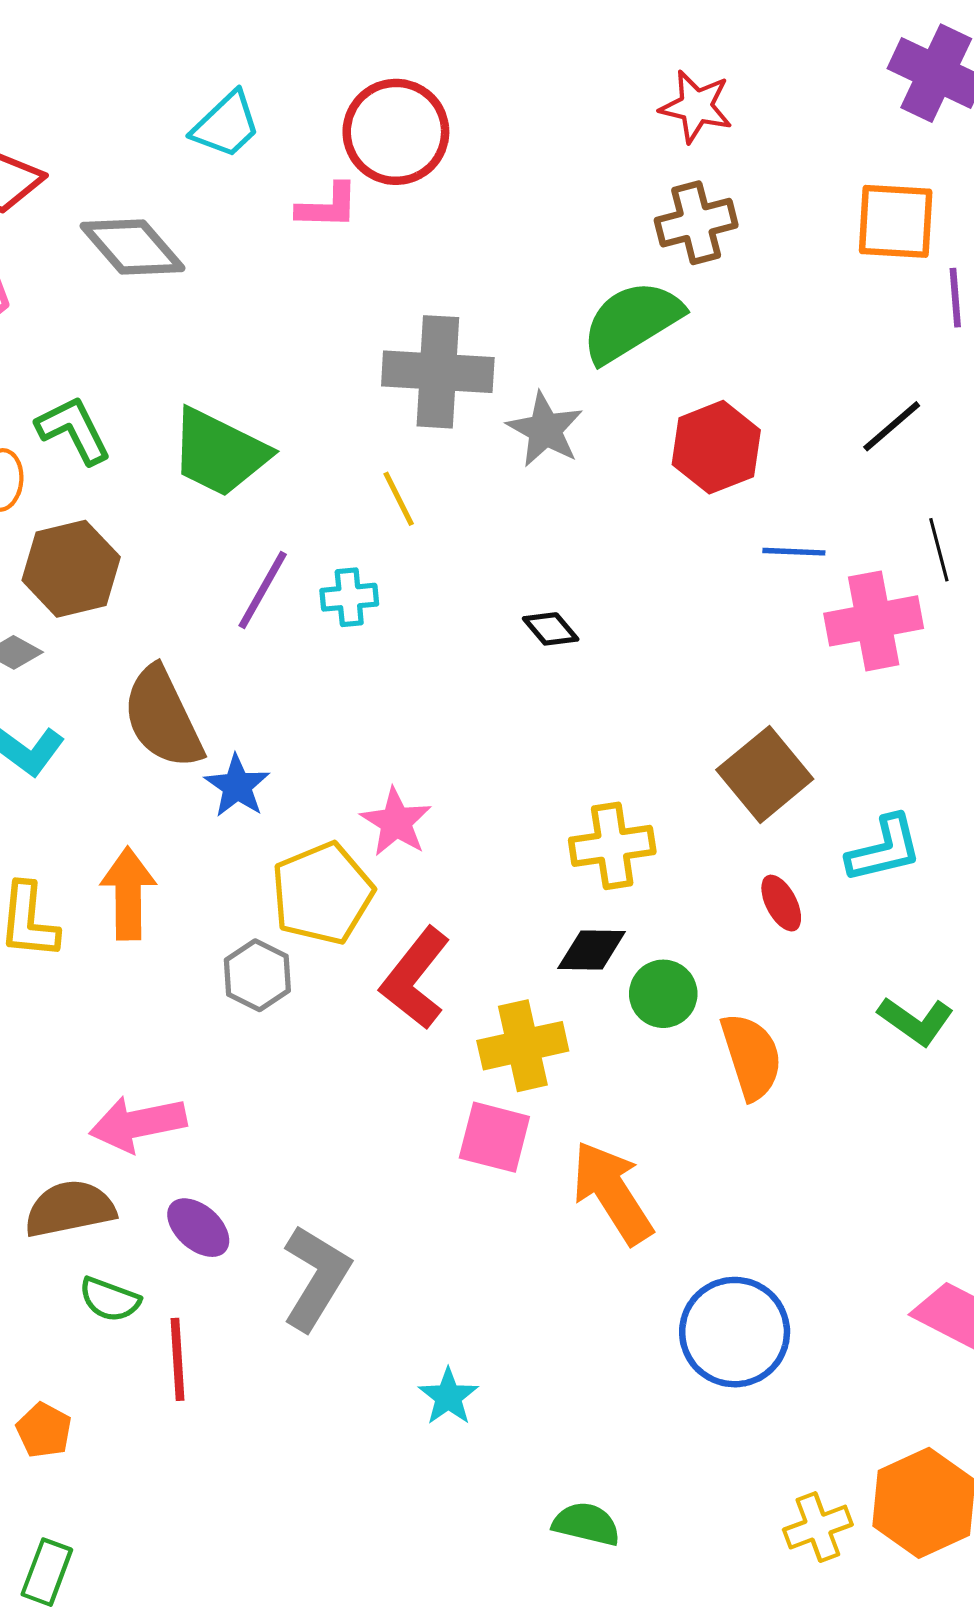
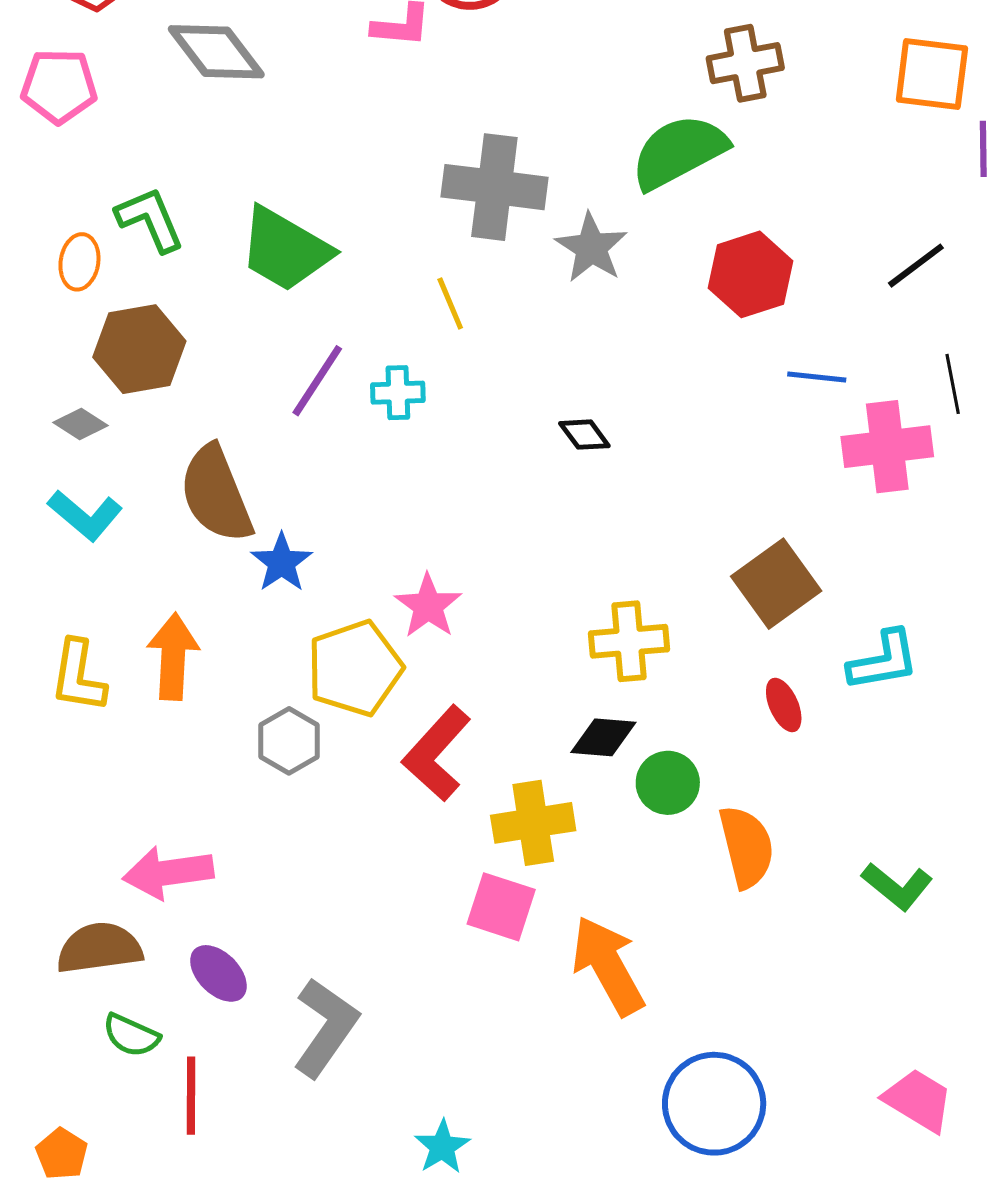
green L-shape: (916, 1021) -> (897, 886), moved

